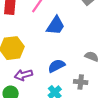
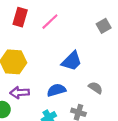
blue trapezoid: (56, 26) -> (72, 61), moved

